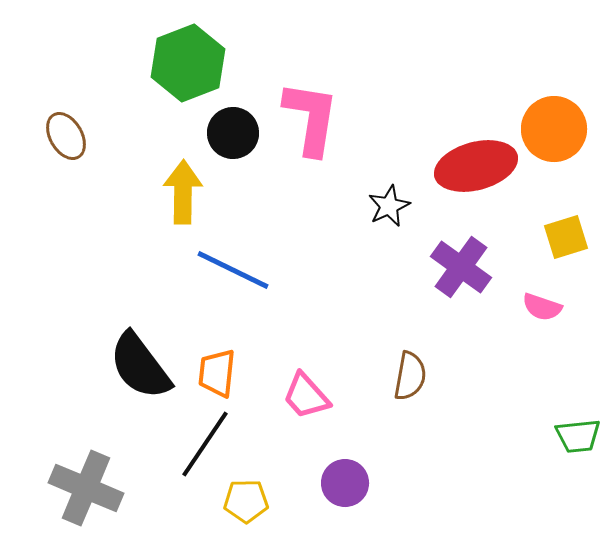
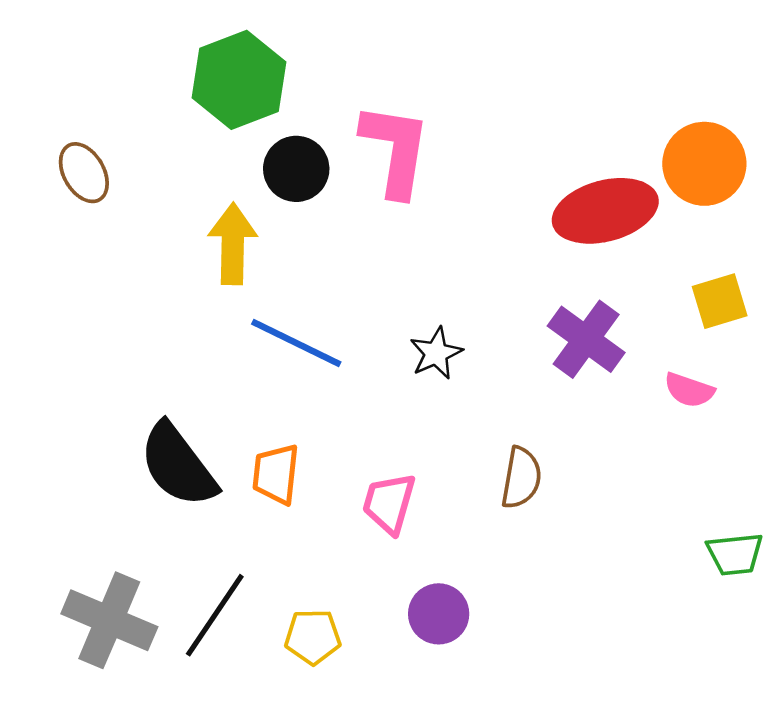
black star: (389, 206) -> (436, 353), moved
pink trapezoid: (306, 396) -> (389, 503), turned 58
black line: (205, 444) -> (215, 615), moved

